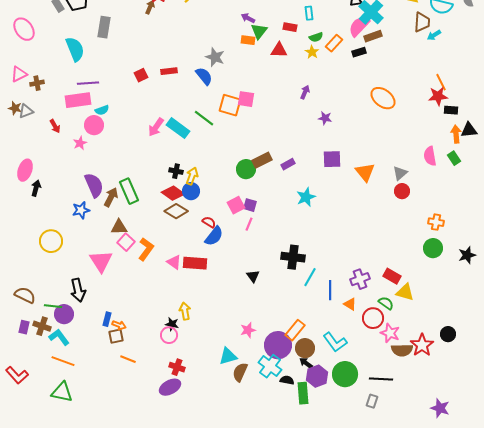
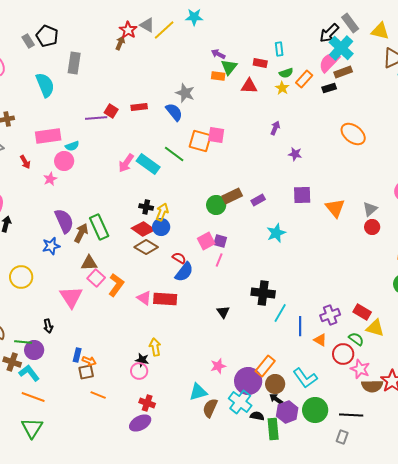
red square: (141, 75) -> (111, 111), turned -32
purple line: (88, 83) -> (96, 118), moved
black arrow: (78, 290) -> (48, 326), size x0.6
green triangle: (62, 392) -> (32, 428), turned 50

